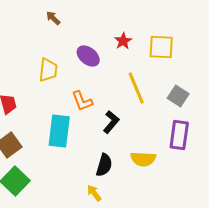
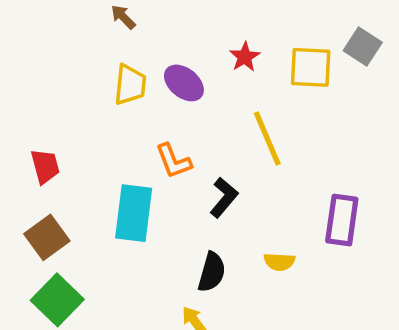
yellow trapezoid: (48, 70) -> (130, 85), moved
gray square: (178, 96) -> (363, 47), moved
yellow semicircle: (143, 159) -> (279, 262), size x0.7

